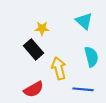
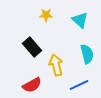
yellow star: (42, 28) -> (46, 15), moved
blue line: (83, 89) -> (79, 85), turned -30

